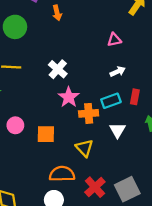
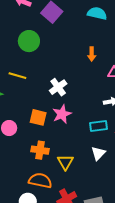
orange arrow: (57, 13) -> (92, 54), moved
orange cross: (89, 113) -> (40, 150), moved
orange square: (46, 134) -> (38, 117), moved

